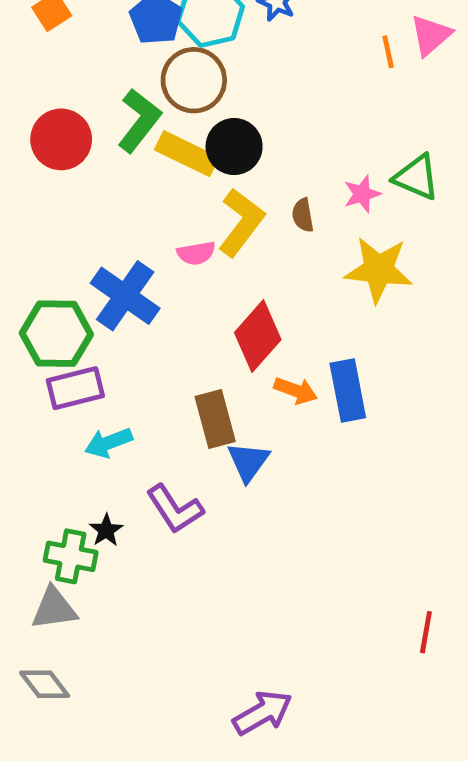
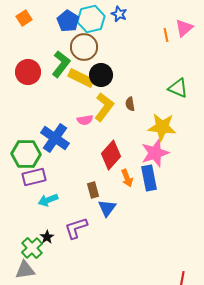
pink star: (362, 194) -> (155, 153), moved, size x1.8
orange arrow: (296, 391) -> (127, 178), turned 48
brown rectangle: (215, 419) -> (93, 190), size x0.7
purple L-shape: (175, 509) -> (76, 228), turned 105
green cross: (71, 556) -> (32, 248), turned 35

